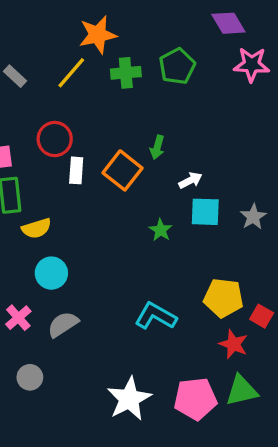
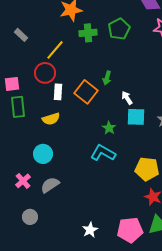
yellow line: (71, 73) -> (55, 50), moved
white arrow: (190, 180) -> (127, 98), turned -96
yellow semicircle: (36, 228) -> (51, 119), moved
cyan L-shape: (156, 316) -> (103, 153), moved
white star: (129, 399) -> (90, 230), size x0.6

